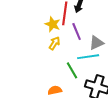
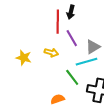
yellow star: (53, 24) -> (24, 58), moved
yellow arrow: (54, 43) -> (51, 53), turned 80

